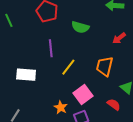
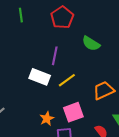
orange trapezoid: (105, 66) -> (104, 90), turned 35
white rectangle: (26, 75) -> (40, 77), moved

